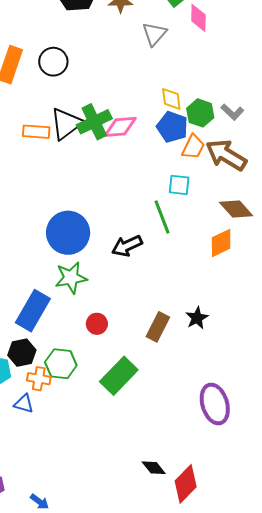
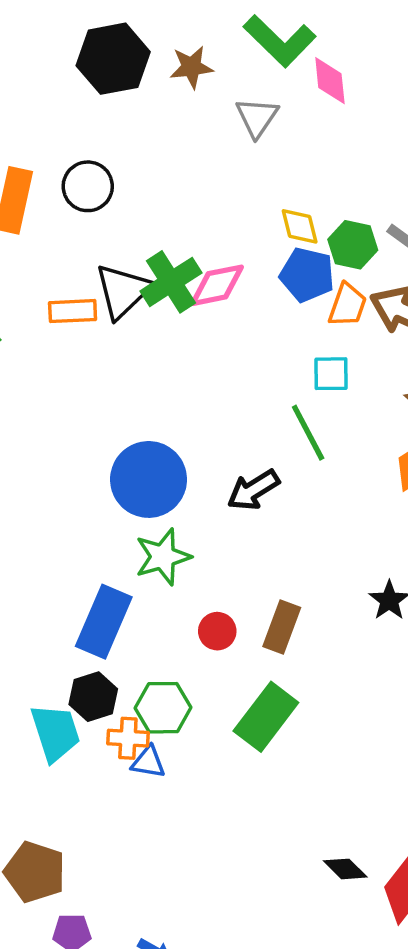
brown rectangle: (158, 327) -> (282, 627), moved
blue triangle: (24, 404) -> (148, 762), moved

